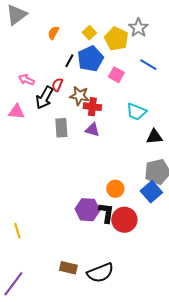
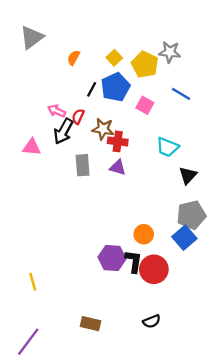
gray star: (138, 28) -> (170, 52), turned -30
pink arrow: (26, 80) -> (57, 111), moved
black triangle: (154, 137) -> (188, 175), turned -42
black semicircle: (100, 273) -> (152, 321), moved, size x0.6

